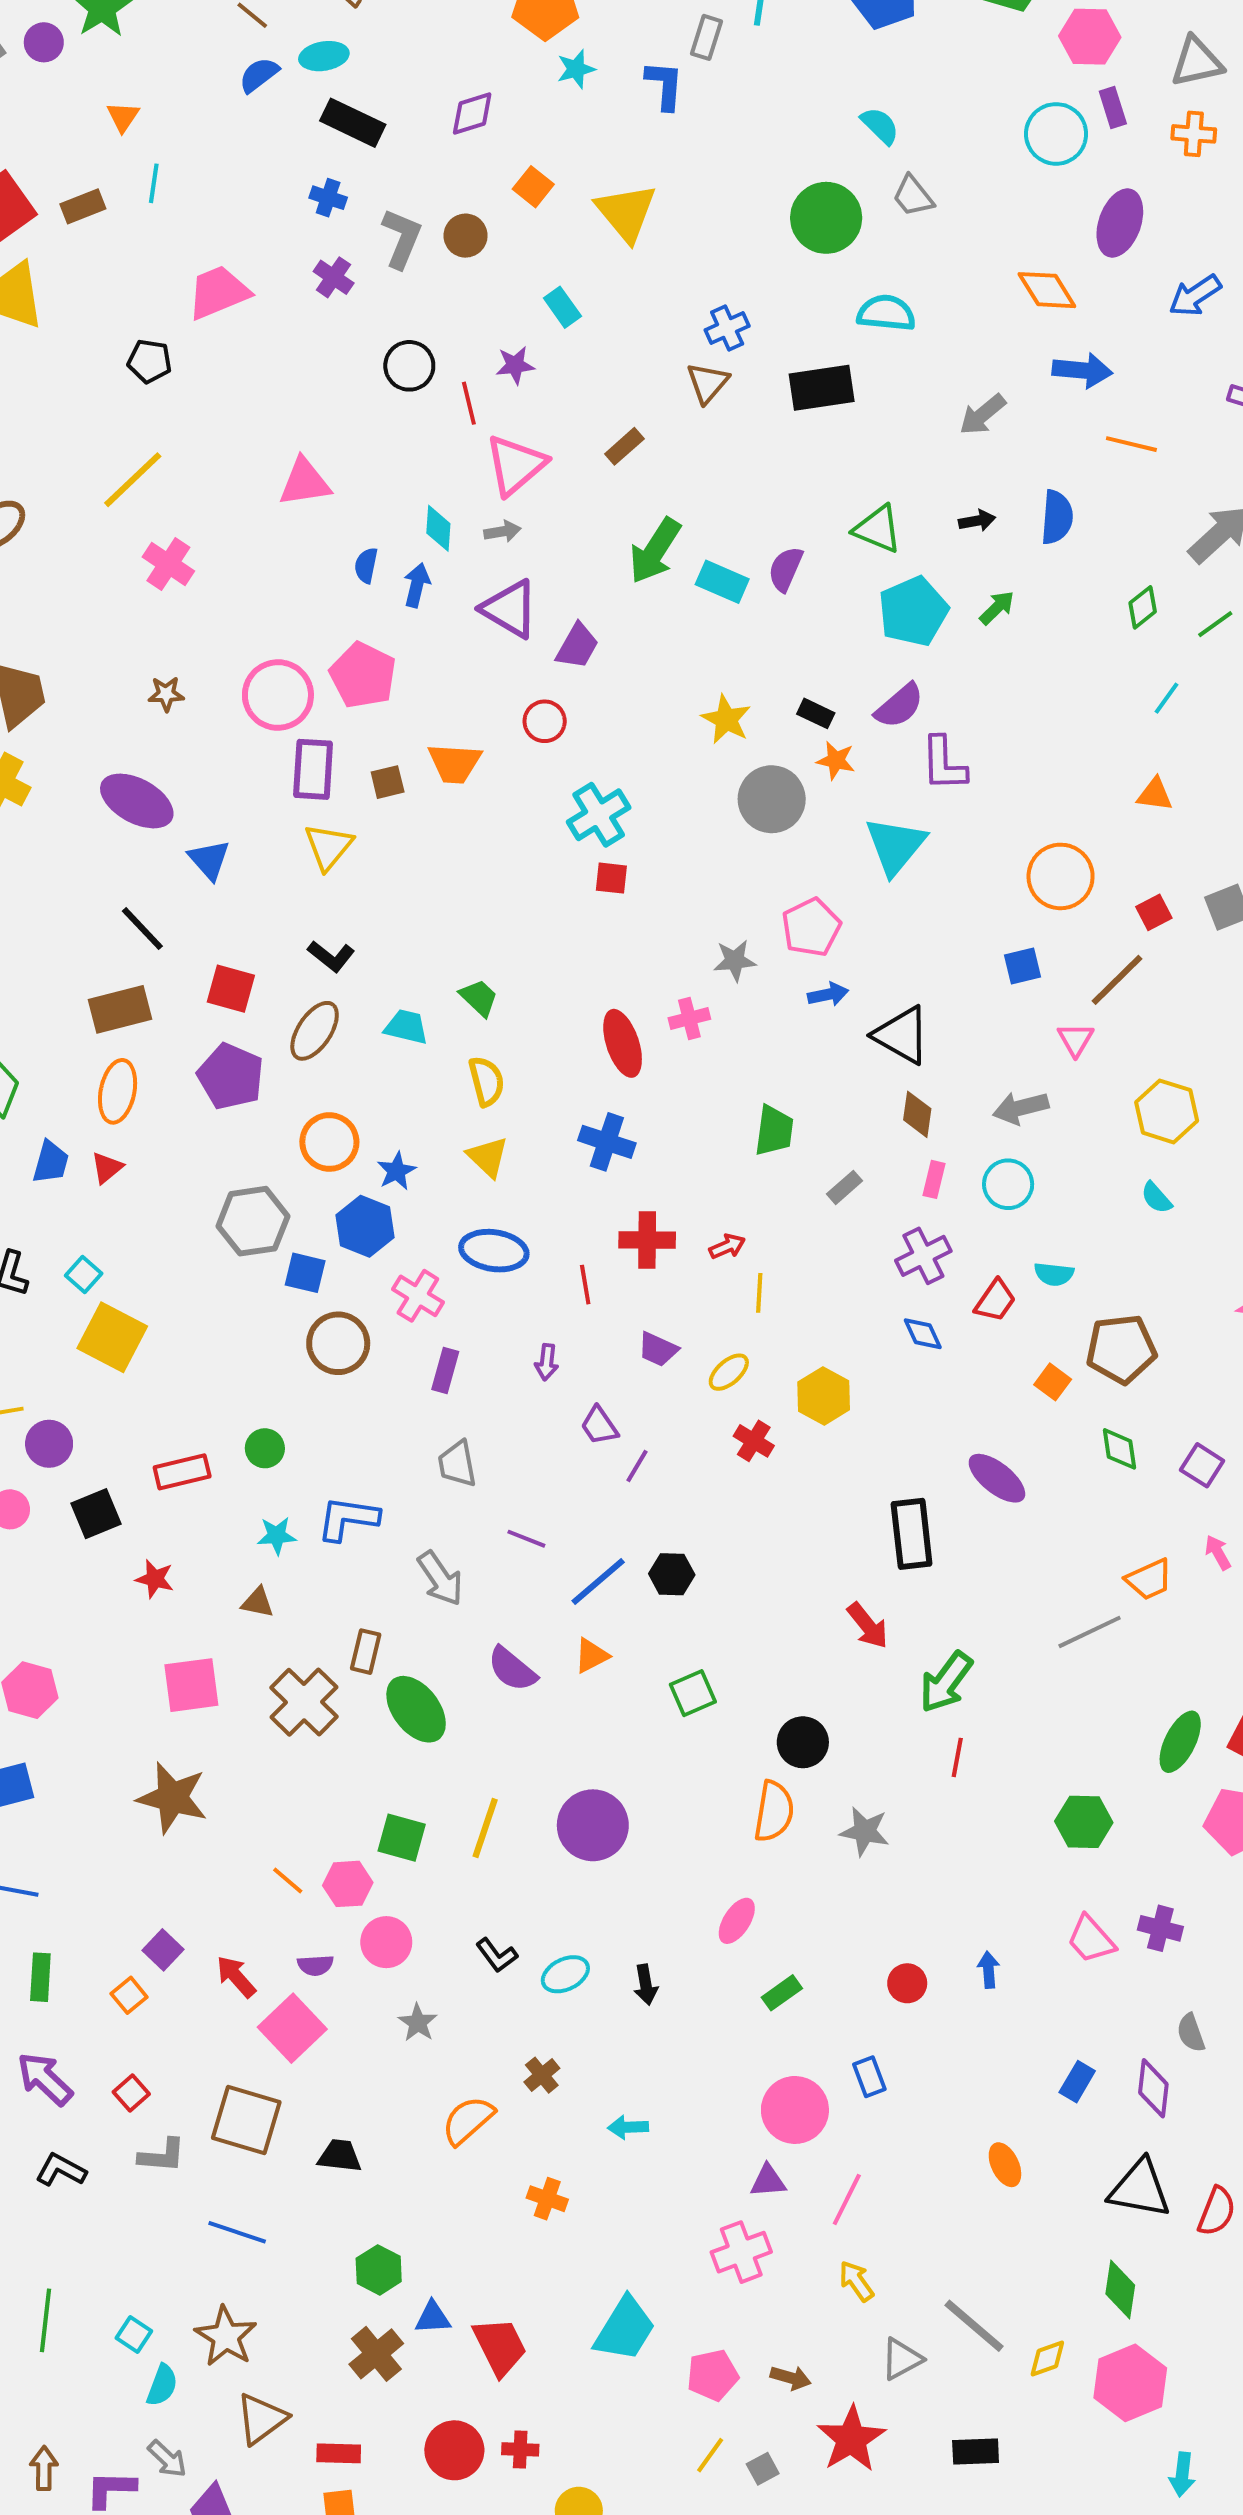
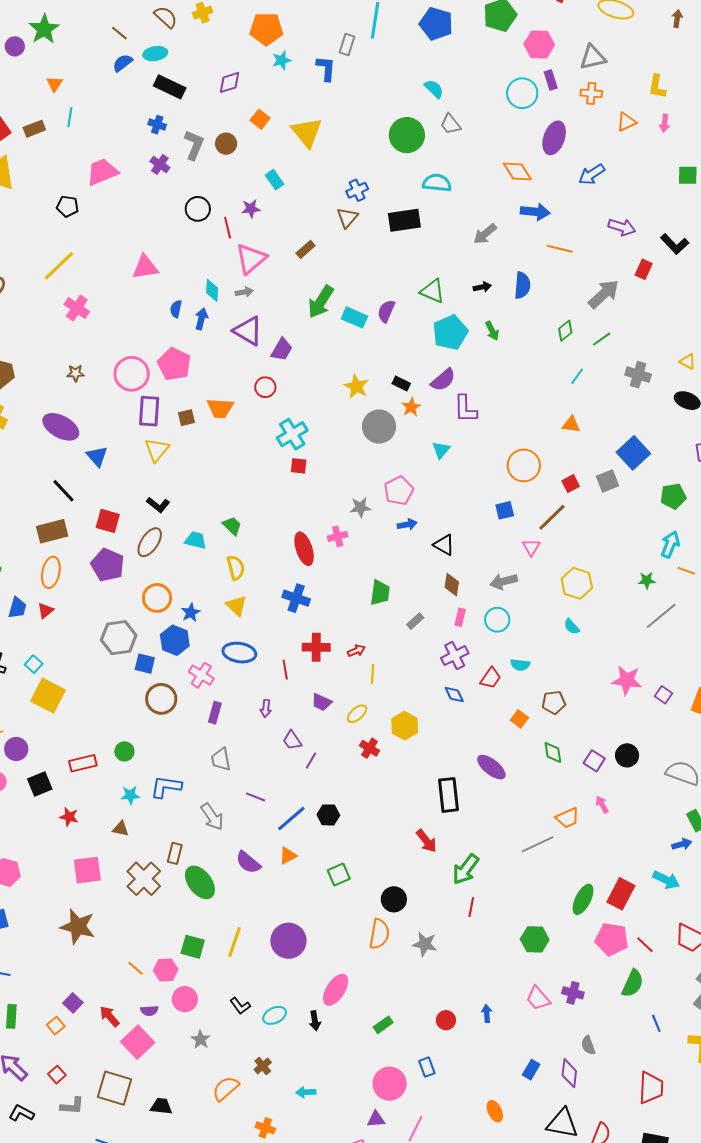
green arrow: (997, 608) -> (492, 331), turned 108
orange star: (836, 760) -> (411, 407), turned 30
cyan triangle: (895, 846) -> (441, 450), size x0.6
black triangle: (902, 1035) -> (444, 545), size x0.7
brown pentagon: (1121, 1349) -> (554, 702), size x0.7
pink ellipse: (737, 1921) -> (336, 990), moved, size x1.4

